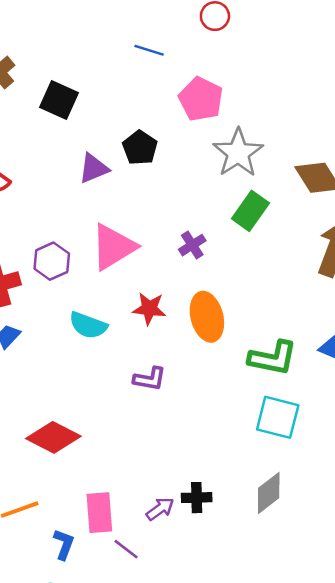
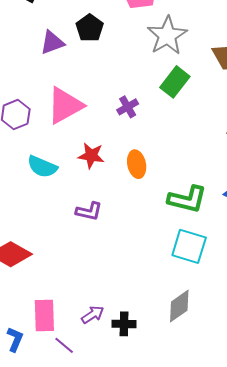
orange ellipse: (207, 317) -> (137, 164), size x0.7
black cross: (197, 498) -> (124, 324), moved

